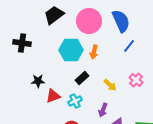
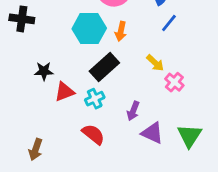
black rectangle: (82, 78) -> (104, 67), size x1.5
pink cross: (136, 80) -> (174, 82), moved
yellow arrow: (110, 85) -> (155, 63), moved

